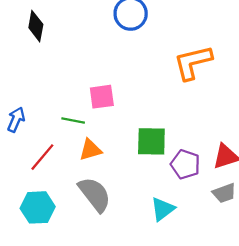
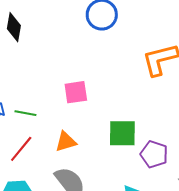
green line: (73, 121) -> (25, 113), moved

